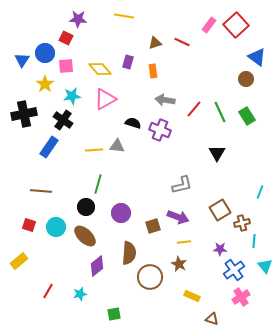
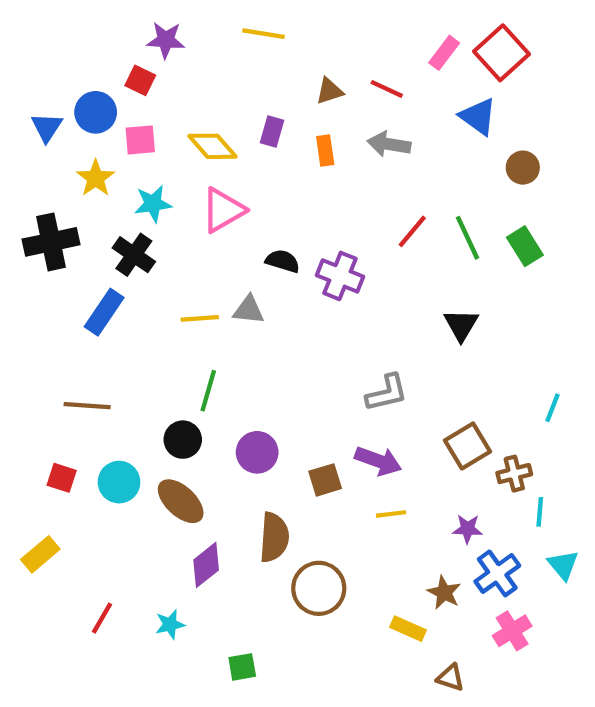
blue triangle: (257, 57) -> (478, 117), moved
gray arrow: (165, 100) -> (389, 144), moved
brown star: (179, 264) -> (444, 593), moved

